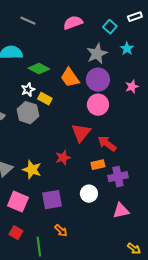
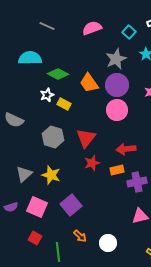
gray hexagon: (28, 113) -> (53, 137), moved
red triangle: (81, 133) -> (86, 138), moved
red arrow: (107, 144) -> (126, 149), turned -42
red star: (63, 158) -> (92, 163), moved
white circle: (89, 194) -> (108, 243), moved
purple square: (52, 200) -> (71, 205), turned -30

